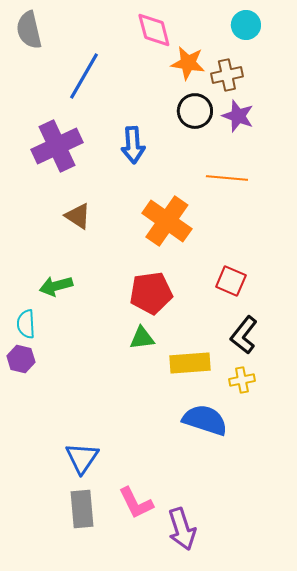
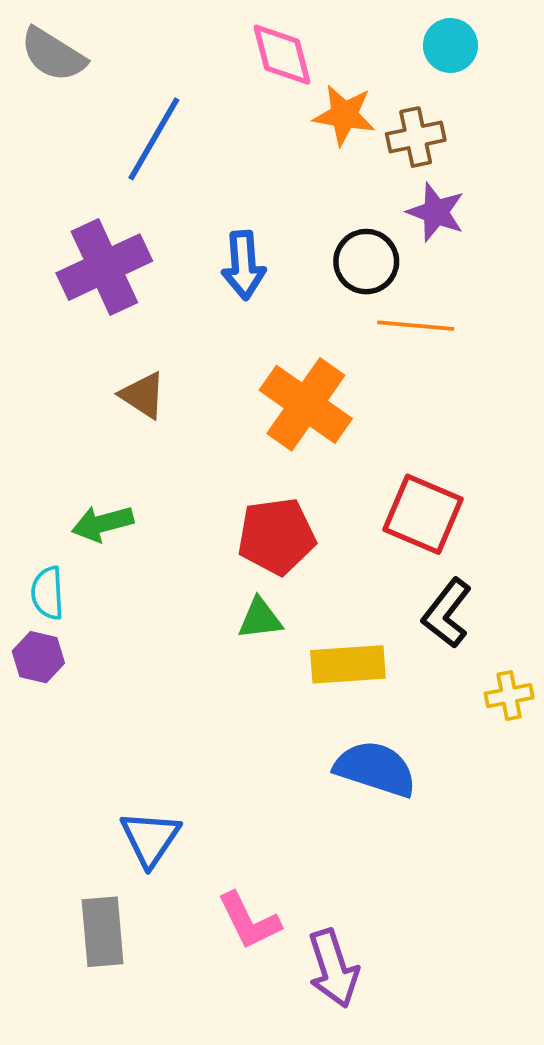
gray semicircle: (29, 30) -> (53, 55), turned -45
black circle: (195, 111) -> (366, 262), moved
red square: (231, 281) -> (423, 514), size x1.4
yellow cross: (242, 380) -> (509, 696), moved
gray rectangle: (82, 509) -> (103, 932), moved

